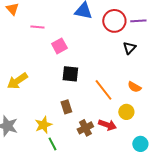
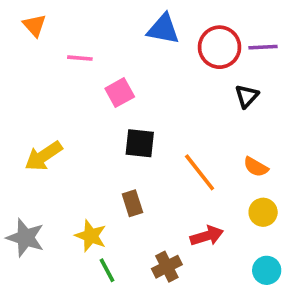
yellow circle: (126, 112) -> (263, 212), moved
yellow star: (43, 125) -> (91, 236), turned -30
red arrow: (107, 125) -> (207, 236), turned -36
brown cross: (85, 128) -> (167, 267), moved

